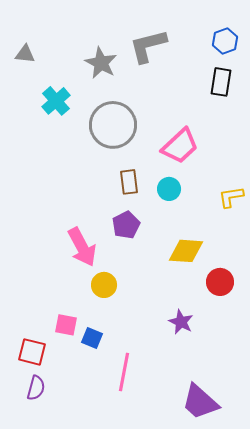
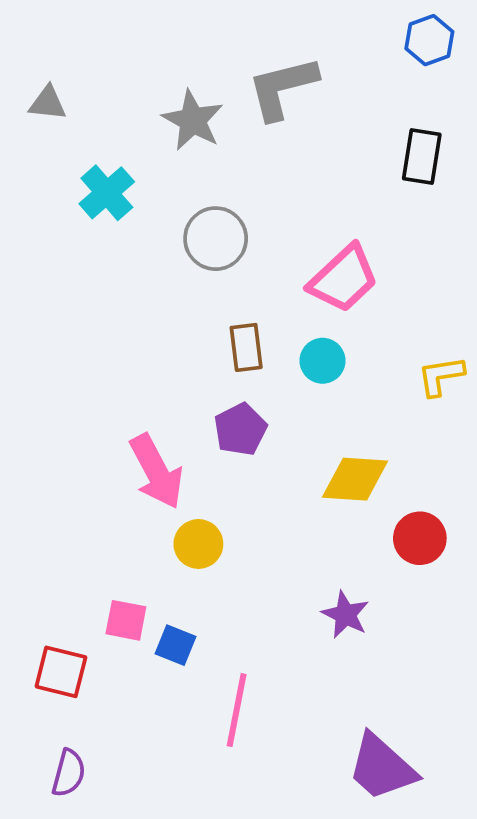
blue hexagon: (225, 41) -> (429, 40), moved
gray circle: (113, 125) -> (216, 239), size x0.7
purple semicircle: (36, 388) -> (69, 773), moved

